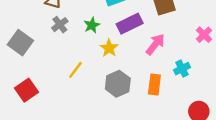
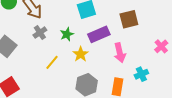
pink arrow: (155, 44) -> (120, 53), turned 126
yellow line: (75, 70) -> (52, 62), moved

